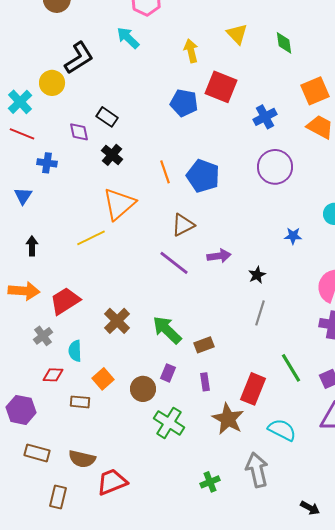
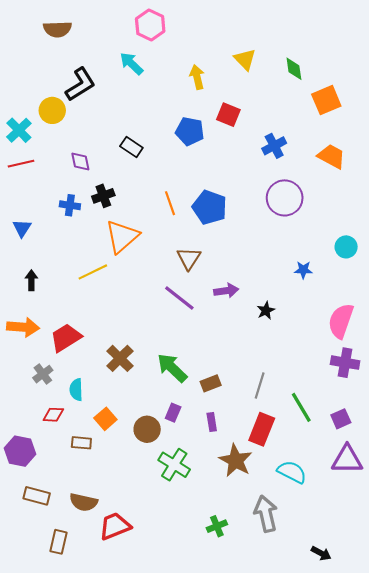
red square: (221, 87) -> (228, 115), size x0.7
orange square: (315, 91) -> (326, 100), moved
black rectangle: (107, 117) -> (131, 147), moved
red line: (22, 134) -> (21, 164), turned -35
black cross: (112, 155) -> (103, 196), moved, turned 30
blue cross: (47, 163) -> (70, 205), moved
brown triangle: (183, 225) -> (189, 258), turned -30
gray line: (260, 313) -> (260, 386), moved

